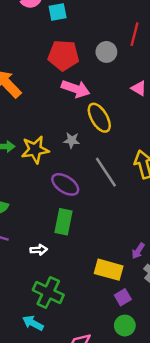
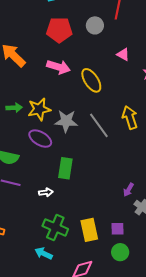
pink arrow: (76, 89) -> (59, 67), moved
gray star: (72, 140) -> (66, 121), moved, size x1.6
purple ellipse: (65, 184) -> (40, 139), moved
yellow rectangle: (109, 270) -> (89, 230), moved, turned 65
purple square: (123, 297) -> (117, 229), turned 32

